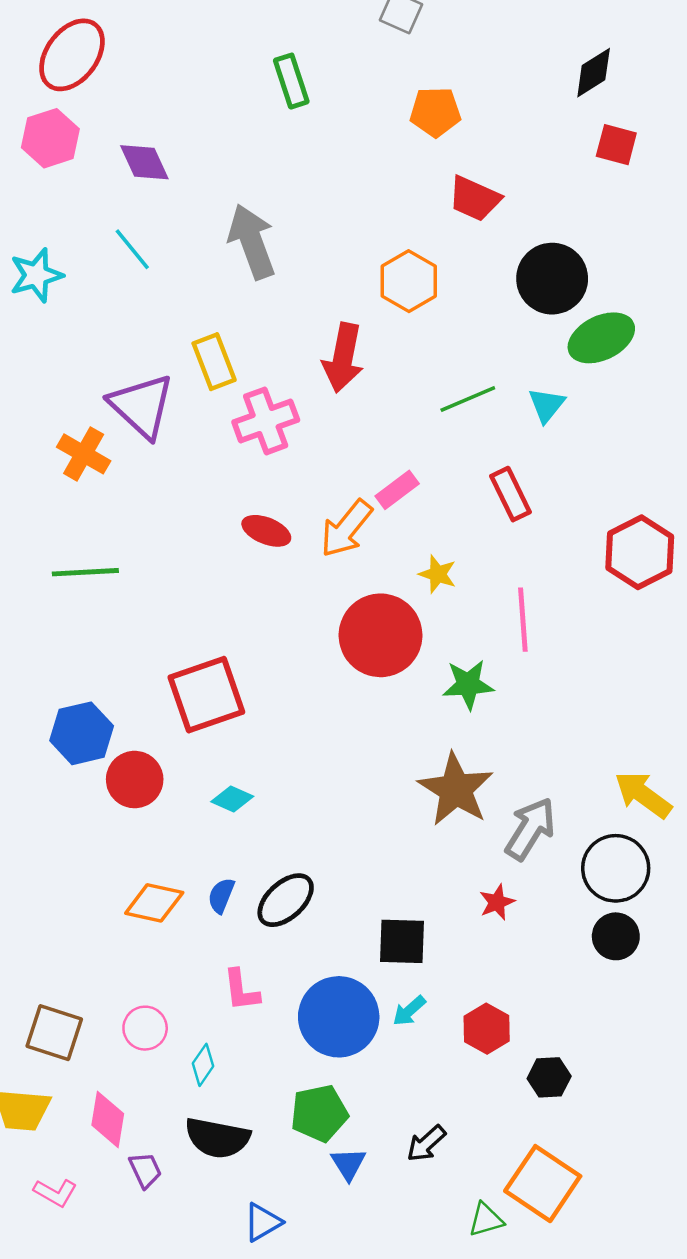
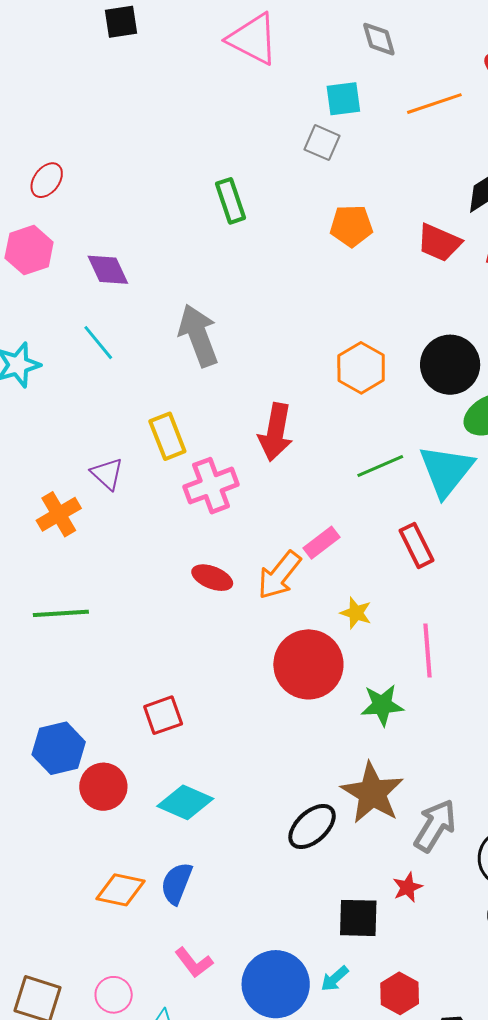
red ellipse: (72, 55) -> (47, 180), size x0.6
red trapezoid: (475, 199) -> (439, 243), moved
orange hexagon: (409, 281) -> (361, 368), moved
cyan triangle: (547, 405) -> (446, 471), size x1.8
purple triangle: (142, 406) -> (107, 474), size x0.6
orange cross: (84, 454) -> (59, 514), turned 30
red square: (206, 695) -> (163, 715), size x0.6
cyan diamond: (232, 799) -> (185, 802), size x1.6
blue semicircle: (221, 896) -> (177, 883), size x1.4
black ellipse: (286, 900) -> (312, 826), moved
black square: (402, 941) -> (358, 918), moved
pink L-shape: (241, 990) -> (194, 962), turned -30

